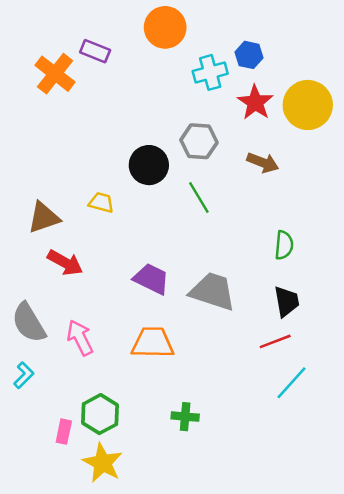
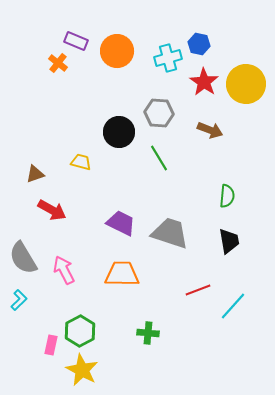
orange circle: (165, 27) -> (117, 51), moved
orange cross: (55, 74) -> (58, 63), moved, size x0.6
brown triangle: (44, 218) -> (35, 174), size x0.7
red line: (275, 341) -> (198, 290), moved

